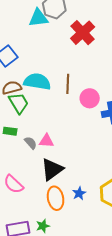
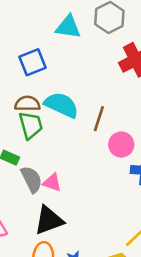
cyan triangle: (38, 18) -> (68, 27), moved
gray semicircle: (31, 143) -> (32, 179), size x1.5

